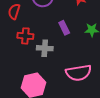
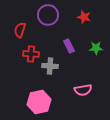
pink semicircle: (78, 73) -> (83, 90), size x0.7

